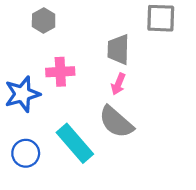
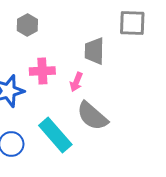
pink arrow: (118, 84) -> (76, 82), moved

